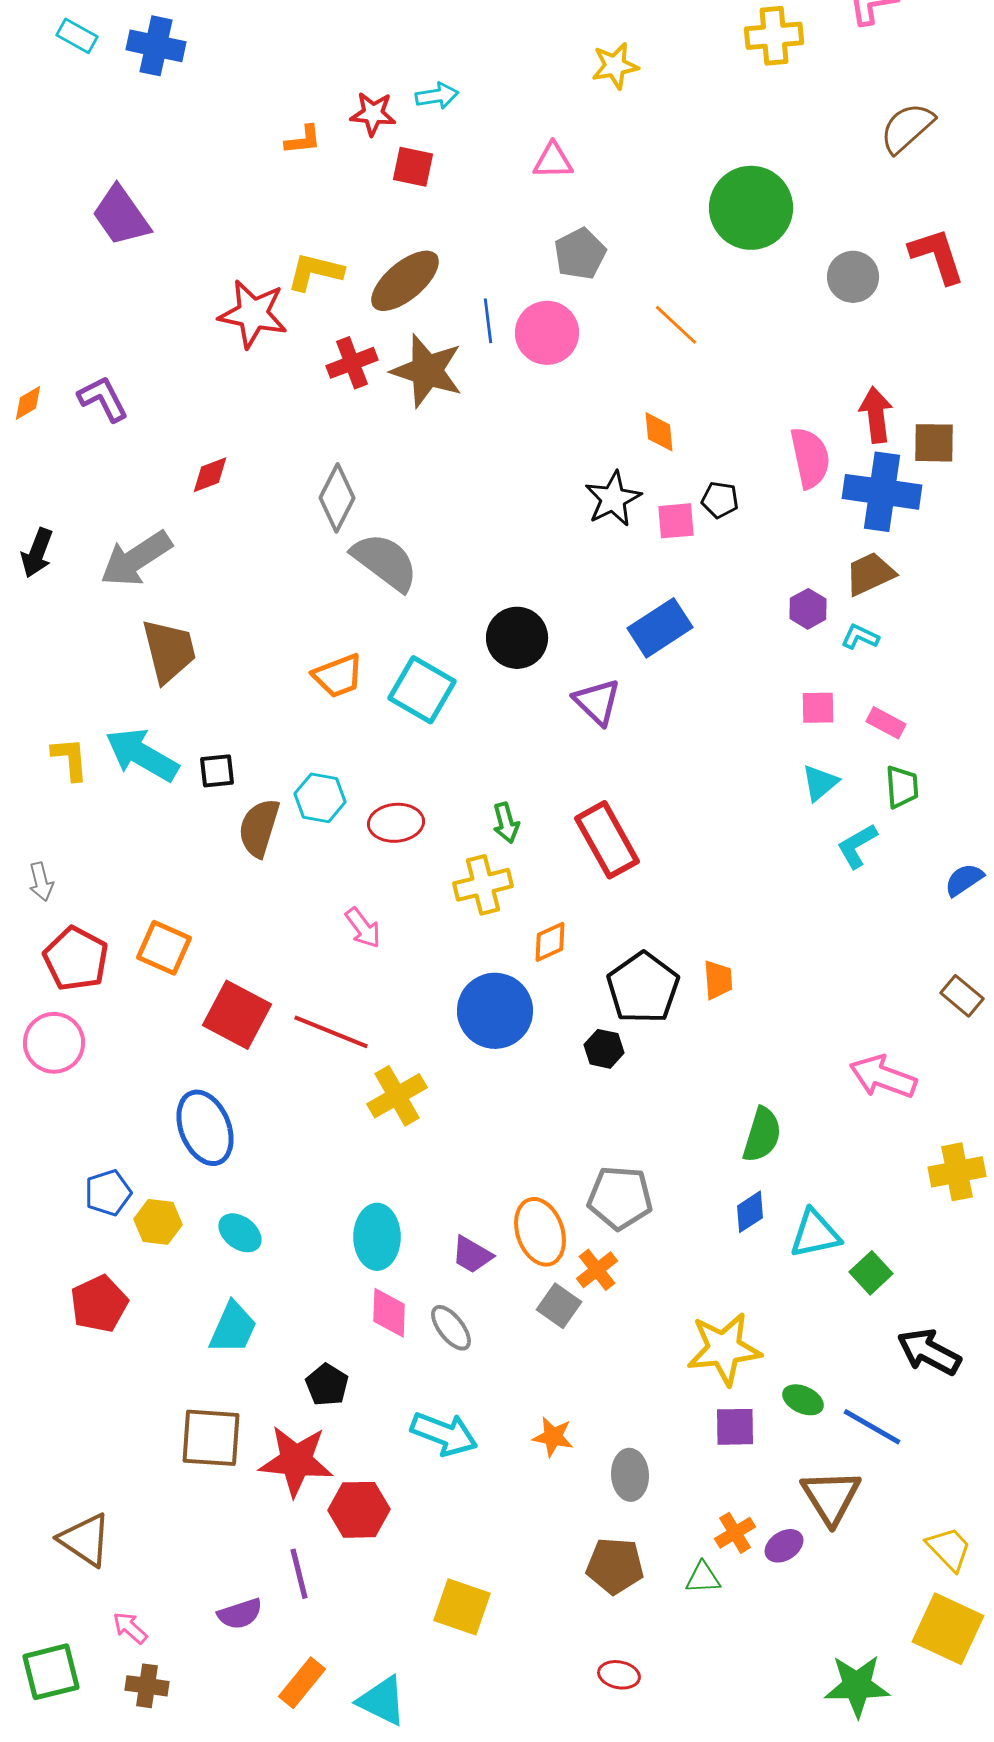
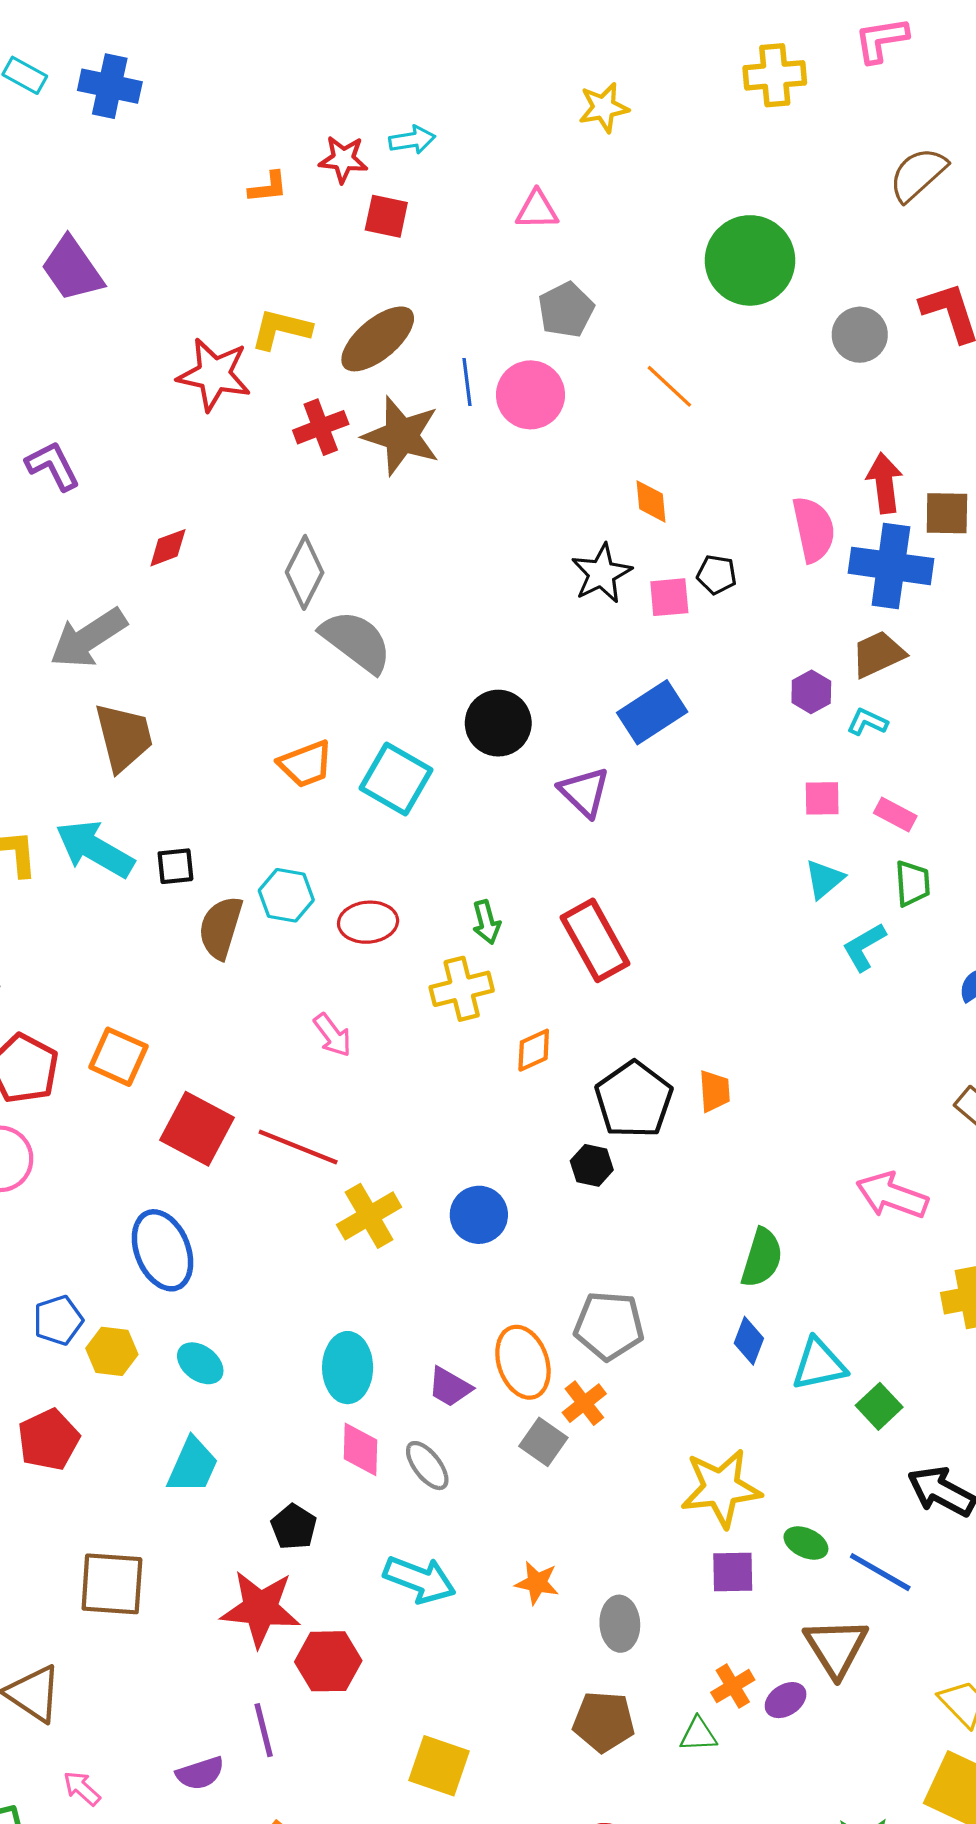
blue circle: (495, 1011) -> (479, 1215), moved, size x0.7
blue diamond: (750, 1212) -> (749, 1341), turned -36
brown square: (211, 1438) -> (112, 1584), moved

